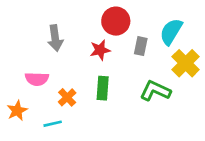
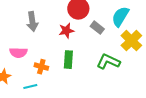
gray rectangle: (141, 46) -> (97, 28), turned -64
orange cross: (67, 97) -> (41, 67), turned -32

